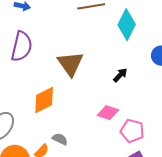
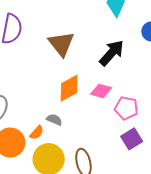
black arrow: (120, 75) -> (112, 53), size x1.8
orange diamond: (44, 100) -> (69, 88), moved

